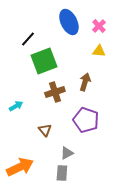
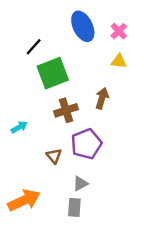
purple pentagon: (86, 120) -> (86, 144), moved, turned 30

